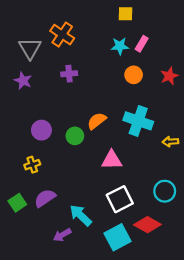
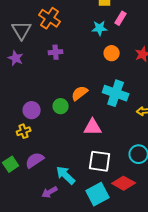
pink rectangle: (142, 44) -> (121, 18), moved
purple circle: (41, 130) -> (32, 110), moved
white square: (120, 199) -> (100, 161), turned 35

